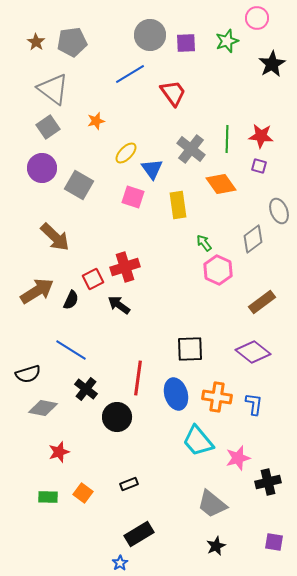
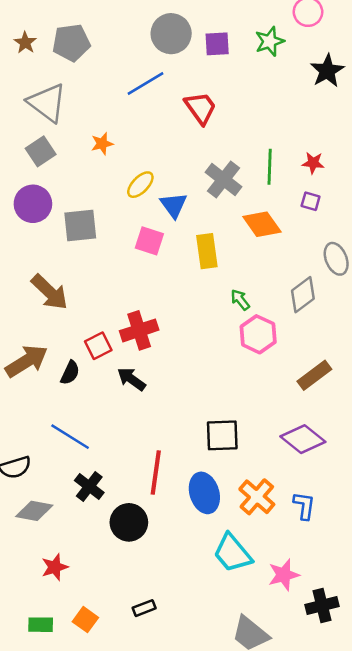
red star: (261, 136) -> (313, 163), size x0.7
gray square: (79, 185) -> (80, 226), turned -36
orange cross: (217, 397) -> (257, 497), turned 32

